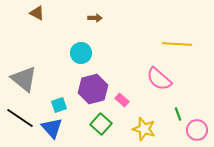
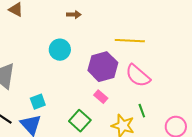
yellow line: (177, 44) -> (130, 41), moved
purple hexagon: (93, 89) -> (103, 67), moved
green line: (178, 114) -> (142, 111), moved

